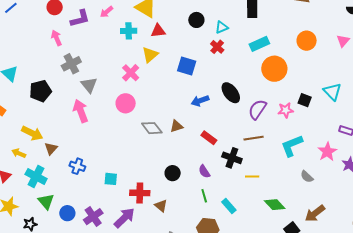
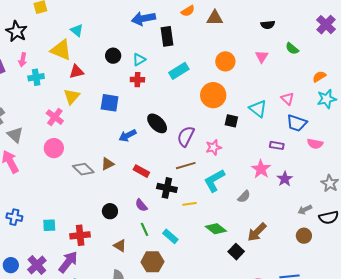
pink arrow: (107, 12) -> (23, 60), turned -32
cyan cross: (129, 31) -> (36, 77), moved
red cross: (217, 47) -> (137, 80), turned -32
orange circle: (274, 69) -> (213, 95), moved
pink star: (286, 110) -> (213, 147), moved
cyan L-shape: (292, 146) -> (214, 181), moved
gray semicircle: (307, 177) -> (244, 197), turned -80
brown triangle: (161, 206) -> (120, 246), moved

